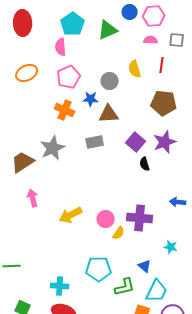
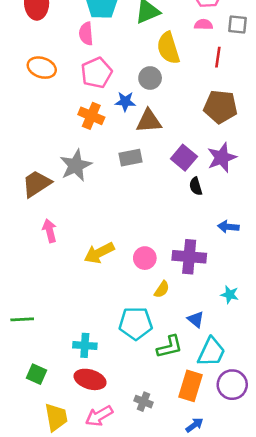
yellow semicircle: (135, 69) -> (168, 48), moved, size x1.4
orange ellipse: (27, 73) -> (42, 68), turned 45
blue arrow: (178, 202) -> (228, 227), moved
yellow semicircle: (119, 233) -> (162, 289), moved

